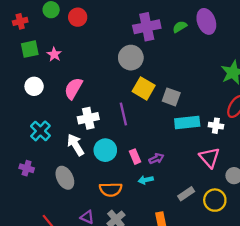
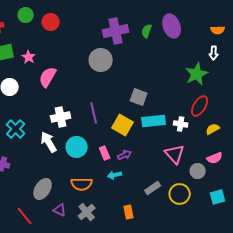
green semicircle: (180, 27) -> (147, 31), turned -40
pink semicircle: (73, 88) -> (48, 77), moved
yellow square: (144, 88) -> (123, 125), moved
gray ellipse: (65, 178) -> (43, 189), moved, turned 60

